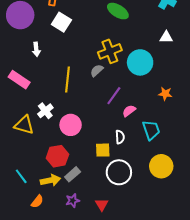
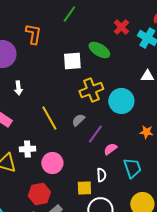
white square: (61, 22) -> (72, 61), moved, turned -36
gray semicircle: (97, 70) -> (78, 120), moved
yellow line: (68, 80) -> (49, 118), turned -35
white cross: (45, 111) -> (27, 149), turned 35

